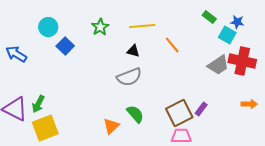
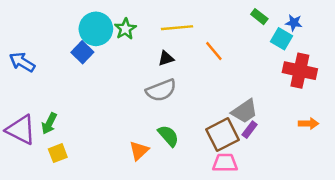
cyan circle: (48, 27) -> (96, 29), moved, size x1.4
black triangle: (133, 51) -> (166, 58), turned -32
gray trapezoid: (218, 65) -> (245, 111), moved
yellow square: (45, 128) -> (58, 153), size x0.6

